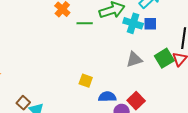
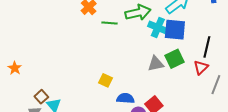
blue square: (150, 24) -> (175, 30), size x1.6
green square: (164, 58) -> (174, 59), moved

